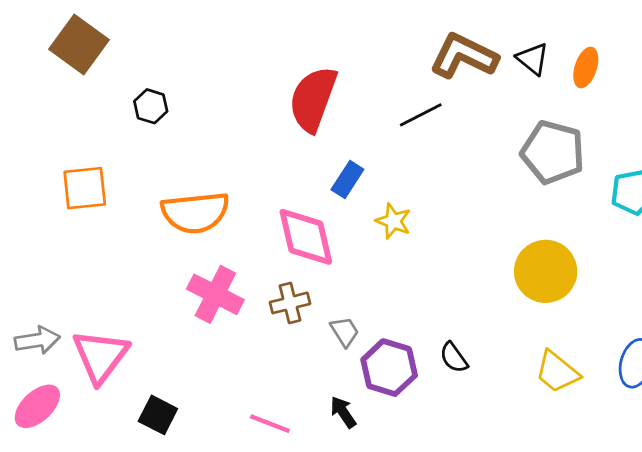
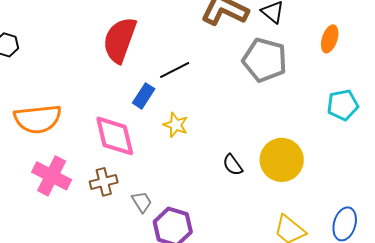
orange ellipse: (586, 67) -> (330, 39), moved
black line: (421, 115) -> (175, 70), moved
gray pentagon: (553, 152) -> (265, 60), moved
black semicircle: (454, 358) -> (233, 165), moved

